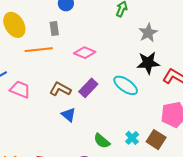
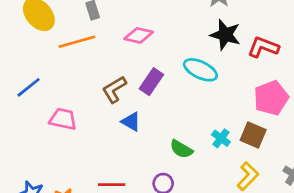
black star: (148, 63) -> (225, 35), turned 30
pink trapezoid: (20, 89) -> (63, 119), moved
brown L-shape: (60, 89) -> (114, 89), turned -50

